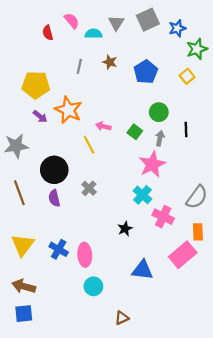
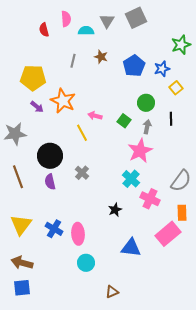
pink semicircle: (72, 21) -> (66, 19), turned 35
blue star: (177, 28) -> (162, 69), moved
yellow square: (187, 76) -> (176, 88), moved

